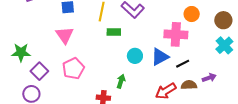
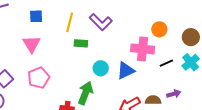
black line: (183, 64) -> (166, 63), moved
green arrow: (121, 81) -> (85, 93), size x1.6

